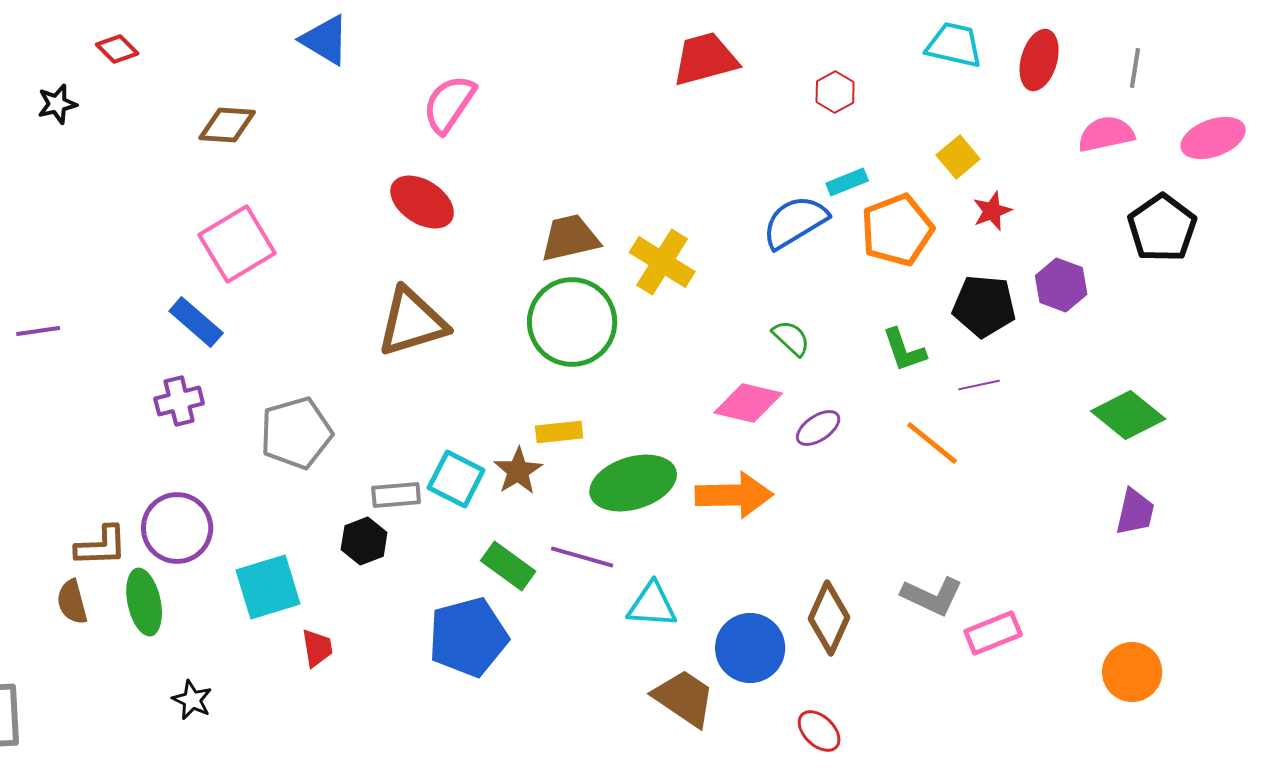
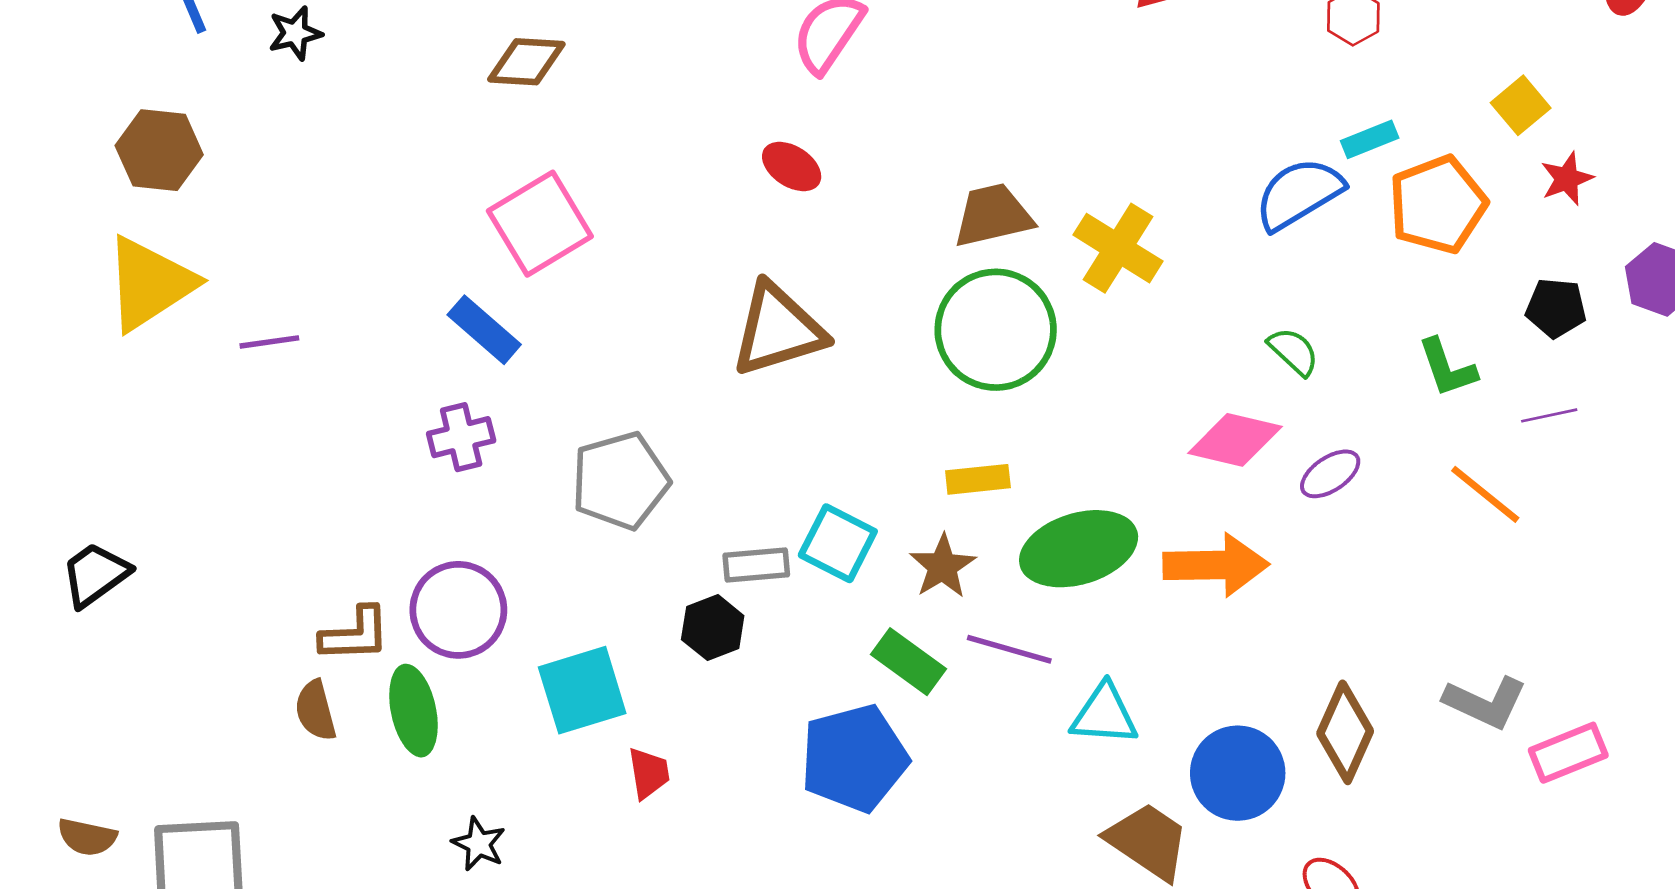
red ellipse: (422, 202) -> (792, 166), size x0.7
black pentagon: (984, 306) -> (1556, 308), size x0.7
brown star: (518, 471) -> (943, 566), moved

